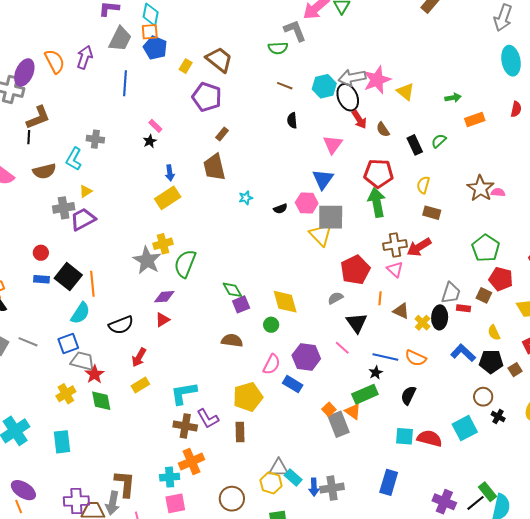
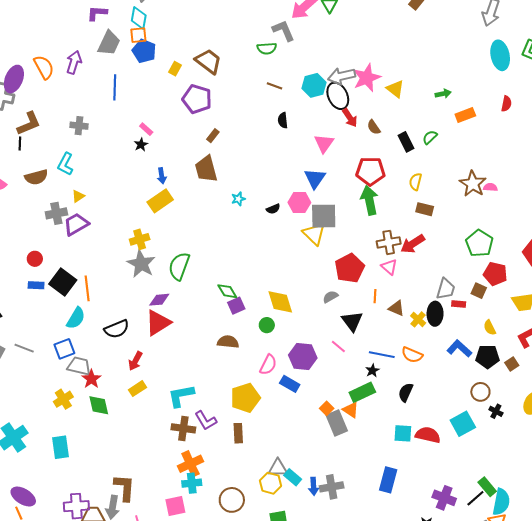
gray cross: (95, 139) -> (79, 126), moved
yellow cross: (163, 244) -> (140, 239), moved
red triangle: (162, 320) -> (158, 323), size x1.8
cyan cross: (170, 477) -> (192, 483), moved

